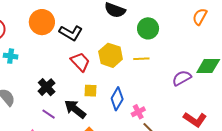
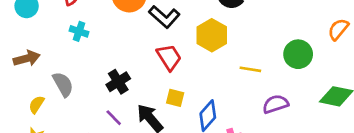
green circle: (148, 28) -> (298, 54), moved
yellow hexagon: (111, 55) -> (212, 35), moved
purple semicircle: (182, 78) -> (276, 104), moved

